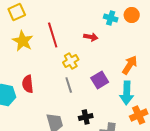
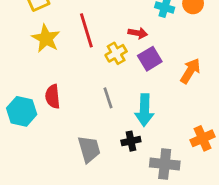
yellow cross: (71, 61) -> (116, 53), moved
purple square: (100, 80) -> (150, 59), moved
cyan arrow: (127, 93) -> (144, 110), moved

